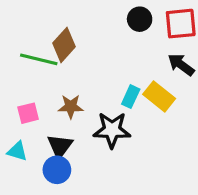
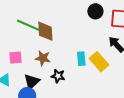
brown diamond: (64, 45) -> (45, 31), moved, turned -55
cyan rectangle: (131, 97) -> (81, 59), turned -40
black star: (112, 130) -> (58, 76), moved, size x0.6

